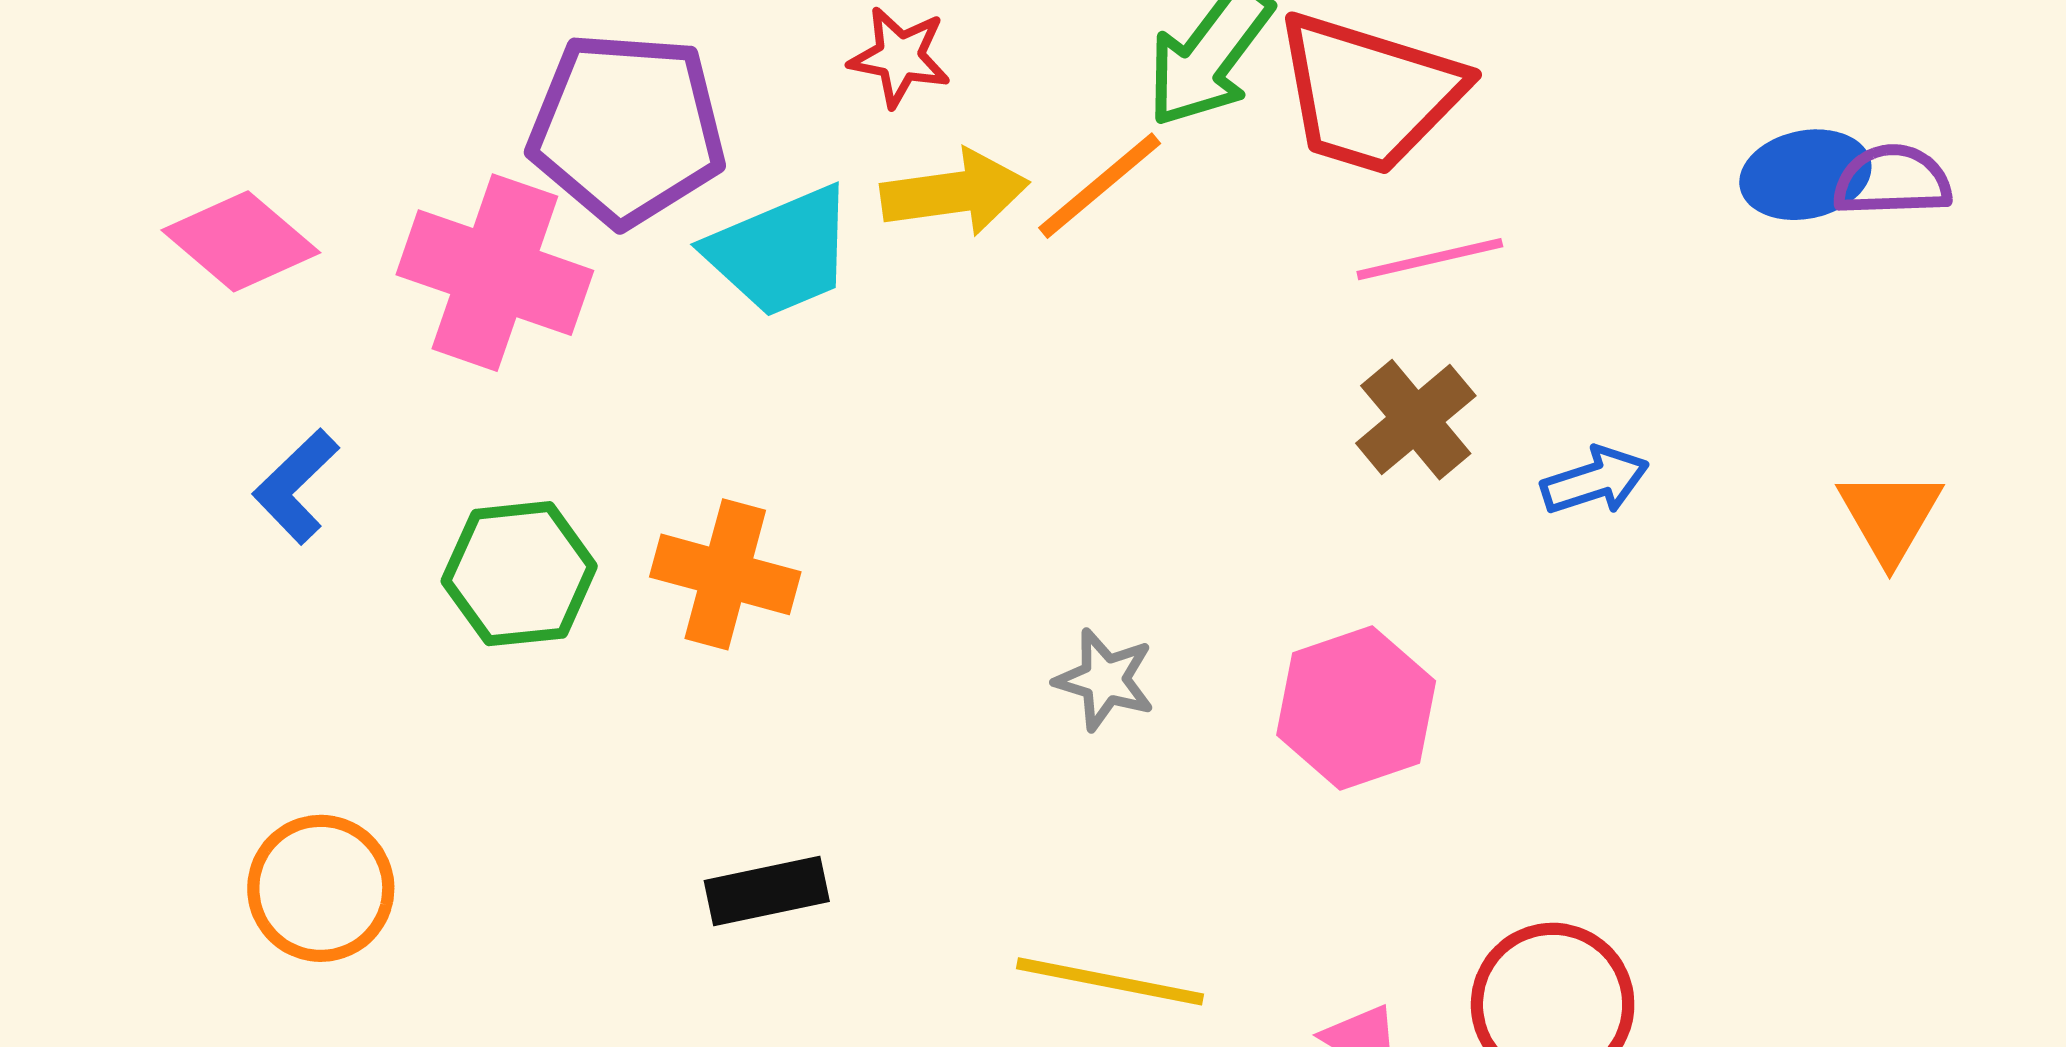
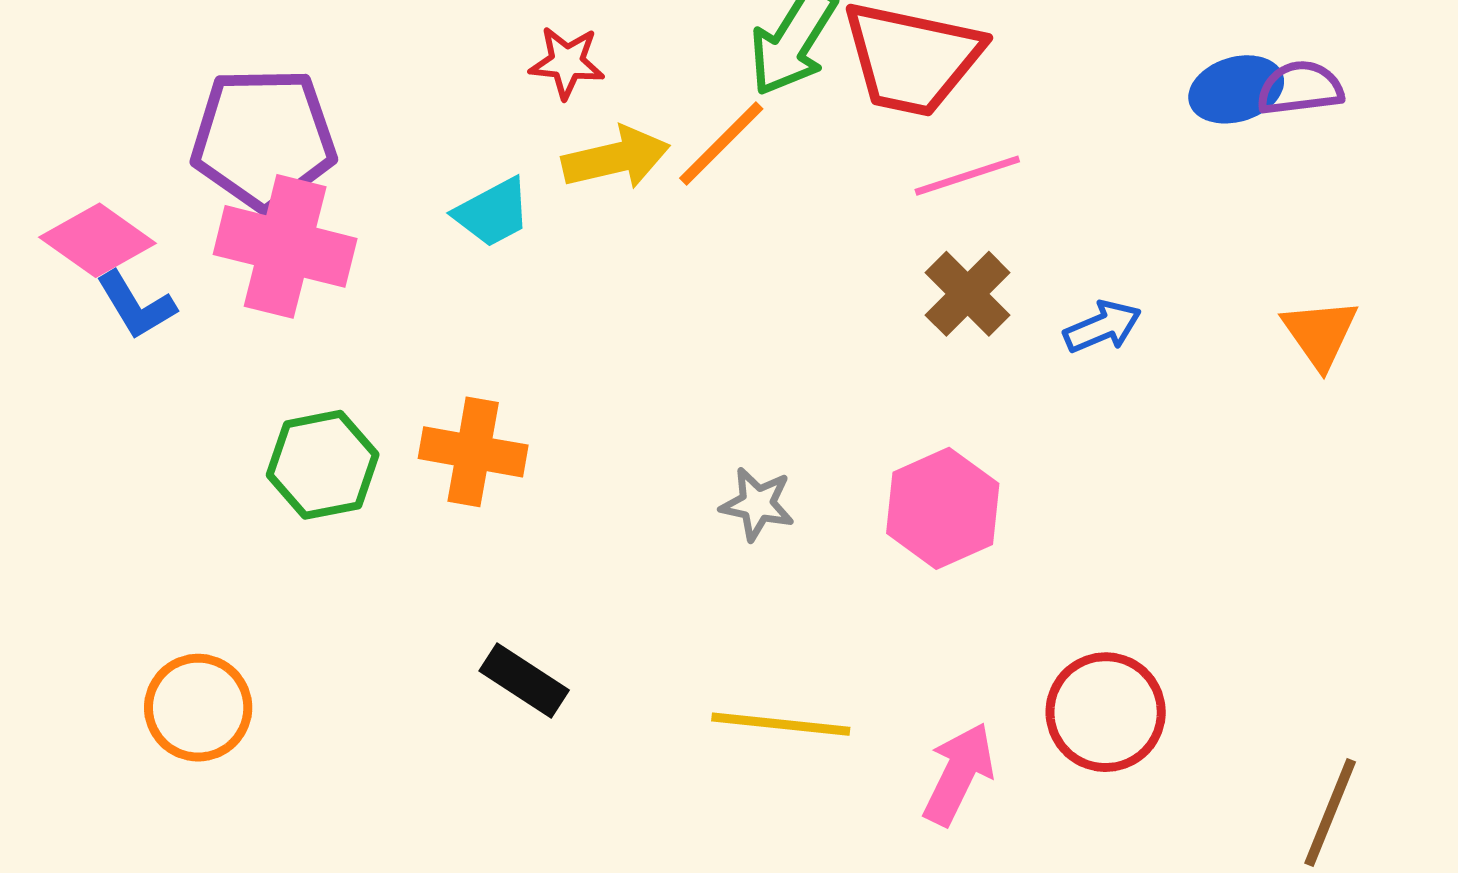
purple pentagon: (627, 129) -> (263, 138), moved
cyan trapezoid: (781, 252) -> (493, 213), size x0.7
blue L-shape: (296, 486) -> (136, 305), moved, turned -72
black rectangle: (767, 891) -> (524, 681), turned 50

